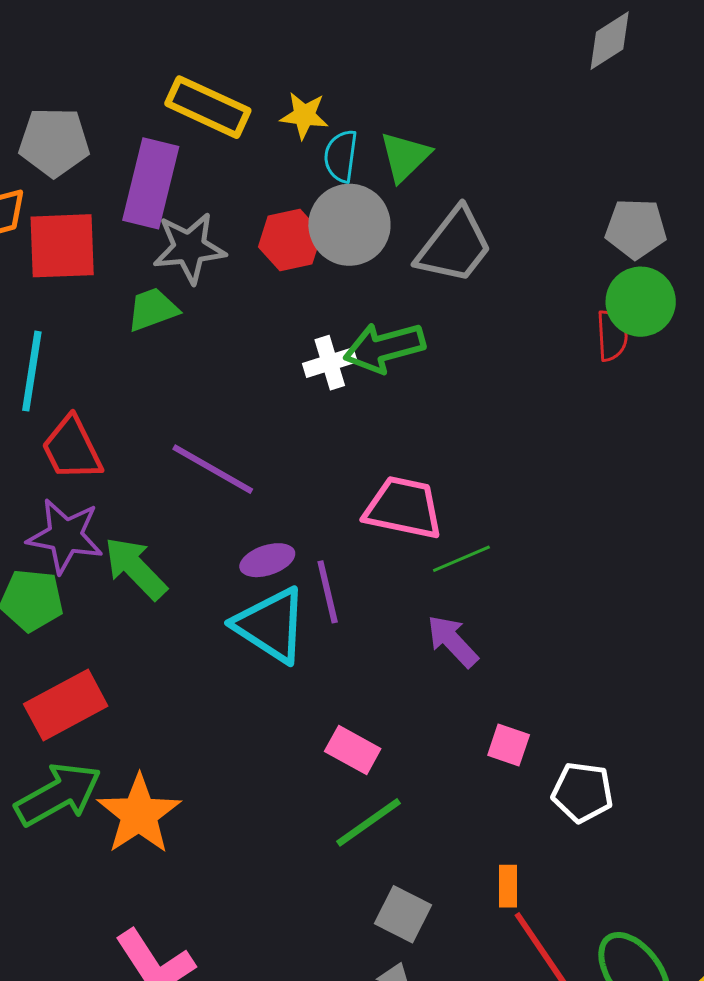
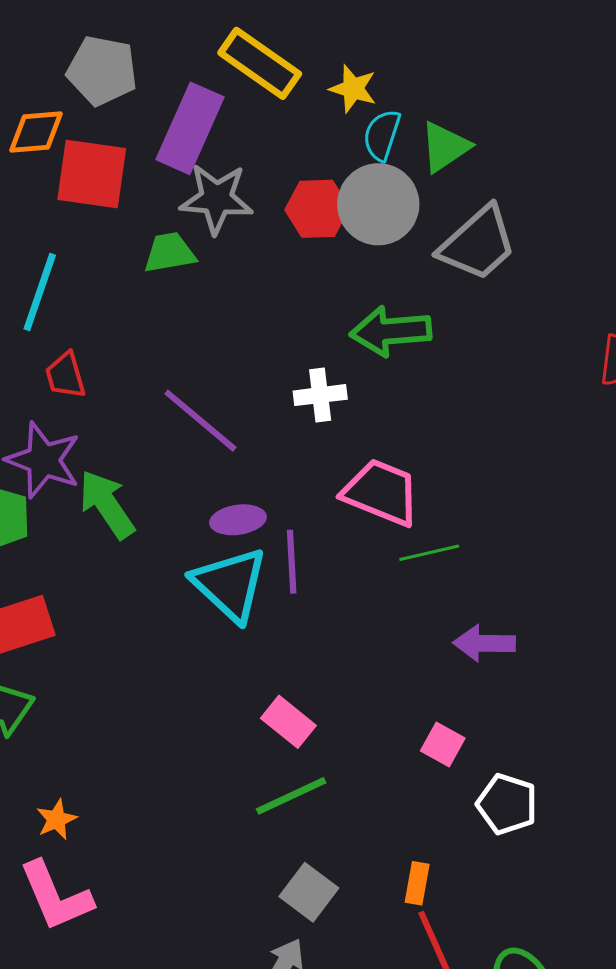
white cross: (330, 363) -> (320, 395), moved
red trapezoid: (72, 449) -> (65, 375), size x0.7
purple arrow: (453, 641) -> (484, 643), moved, turned -56
orange star: (139, 814) -> (57, 819), moved, size x0.5

